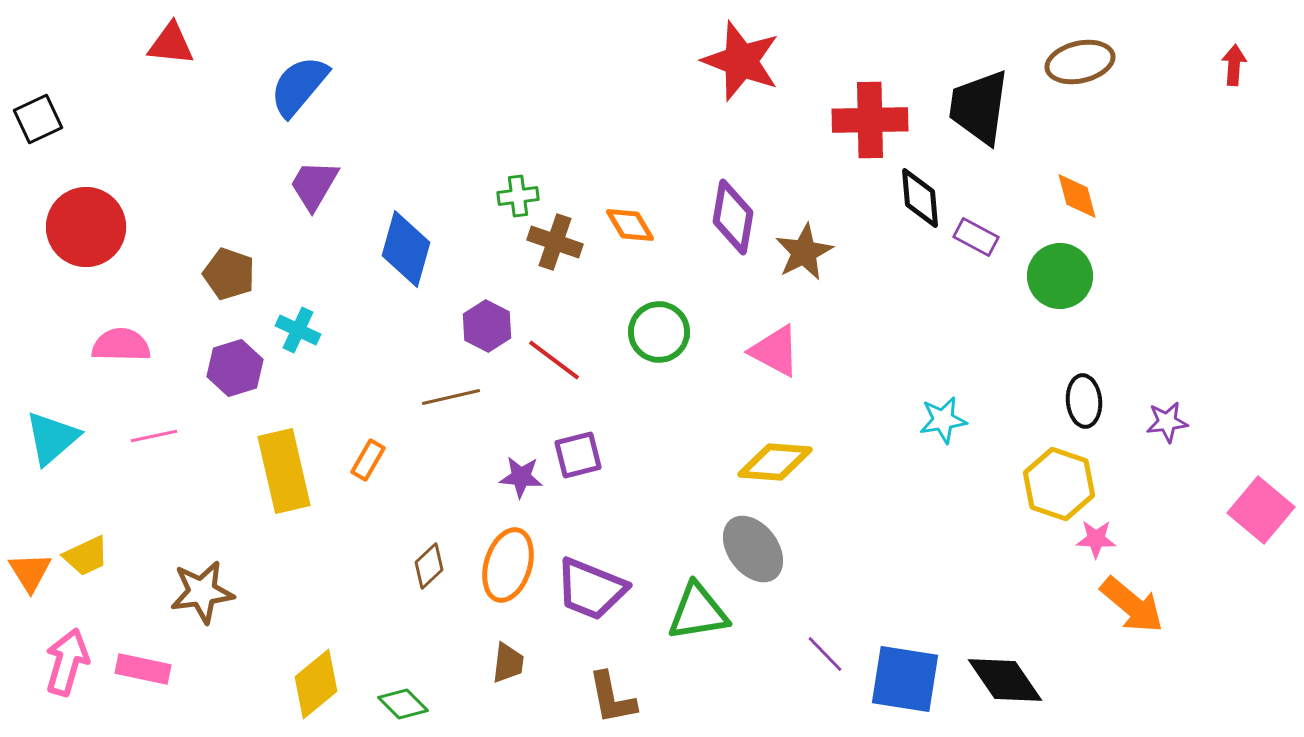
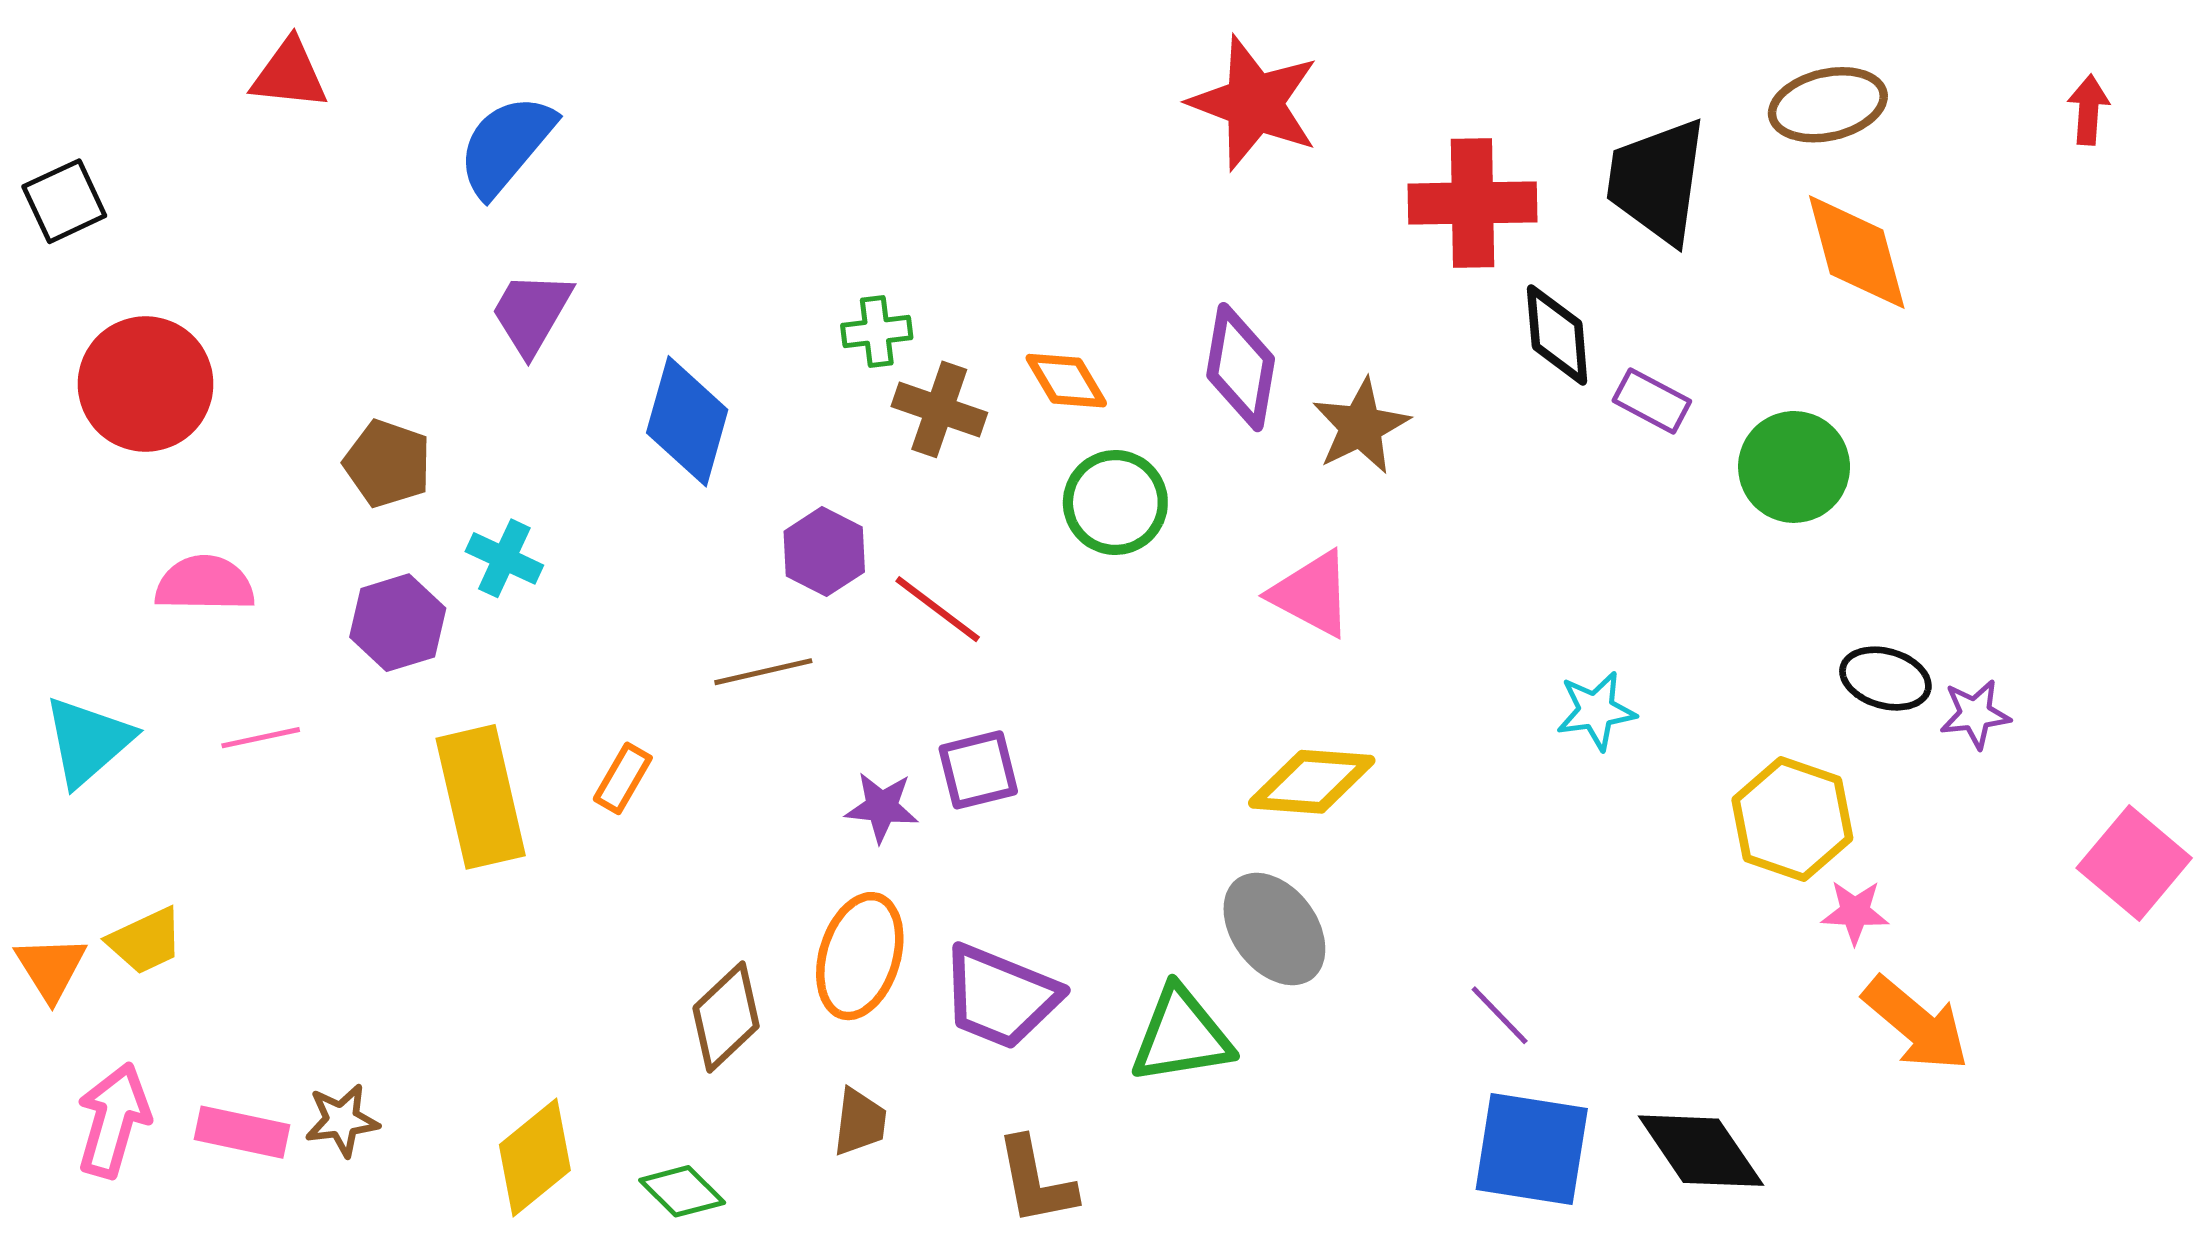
orange diamond: (1077, 196) -> (1857, 252), moved, size x1.5
green circle: (659, 332) -> (1115, 502), moved
black ellipse: (1084, 401) -> (1885, 679), moved, turned -69
brown diamond: (429, 566) -> (726, 1017), moved, size x1.4
brown star: (202, 592) -> (342, 1120), moved, size x0.7
purple line: (825, 654) -> (1500, 1015), moved

